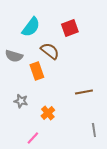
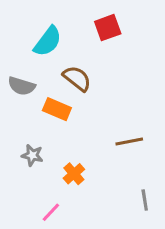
red square: (70, 28) -> (108, 28), moved
orange rectangle: (37, 71) -> (57, 109), turned -48

